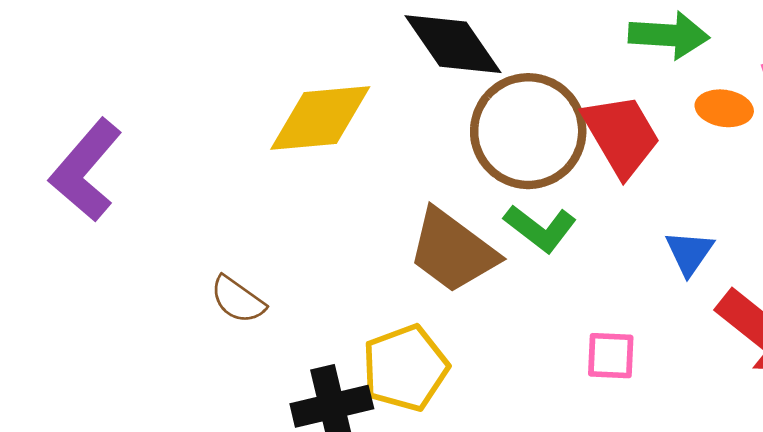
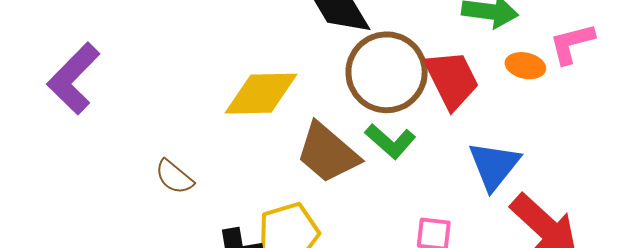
yellow diamond: (320, 118) -> (261, 94), moved
blue triangle: (689, 253) -> (494, 166), size x1.5

